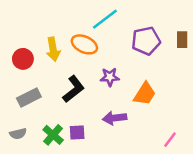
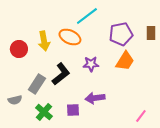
orange trapezoid: (145, 94) -> (125, 61), moved
gray rectangle: (29, 97) -> (37, 84), moved, turned -30
purple square: (77, 132) -> (73, 110), moved
gray semicircle: (18, 134) -> (15, 100), moved

